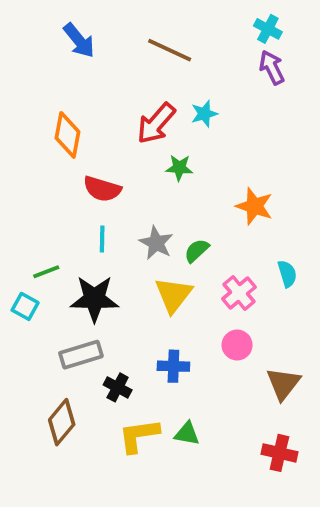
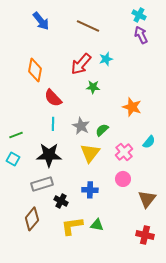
red semicircle: (102, 189) -> (53, 98), turned 30
green line: (46, 272) -> (16, 135), moved
cyan semicircle: (287, 274) -> (149, 142), turned 56

